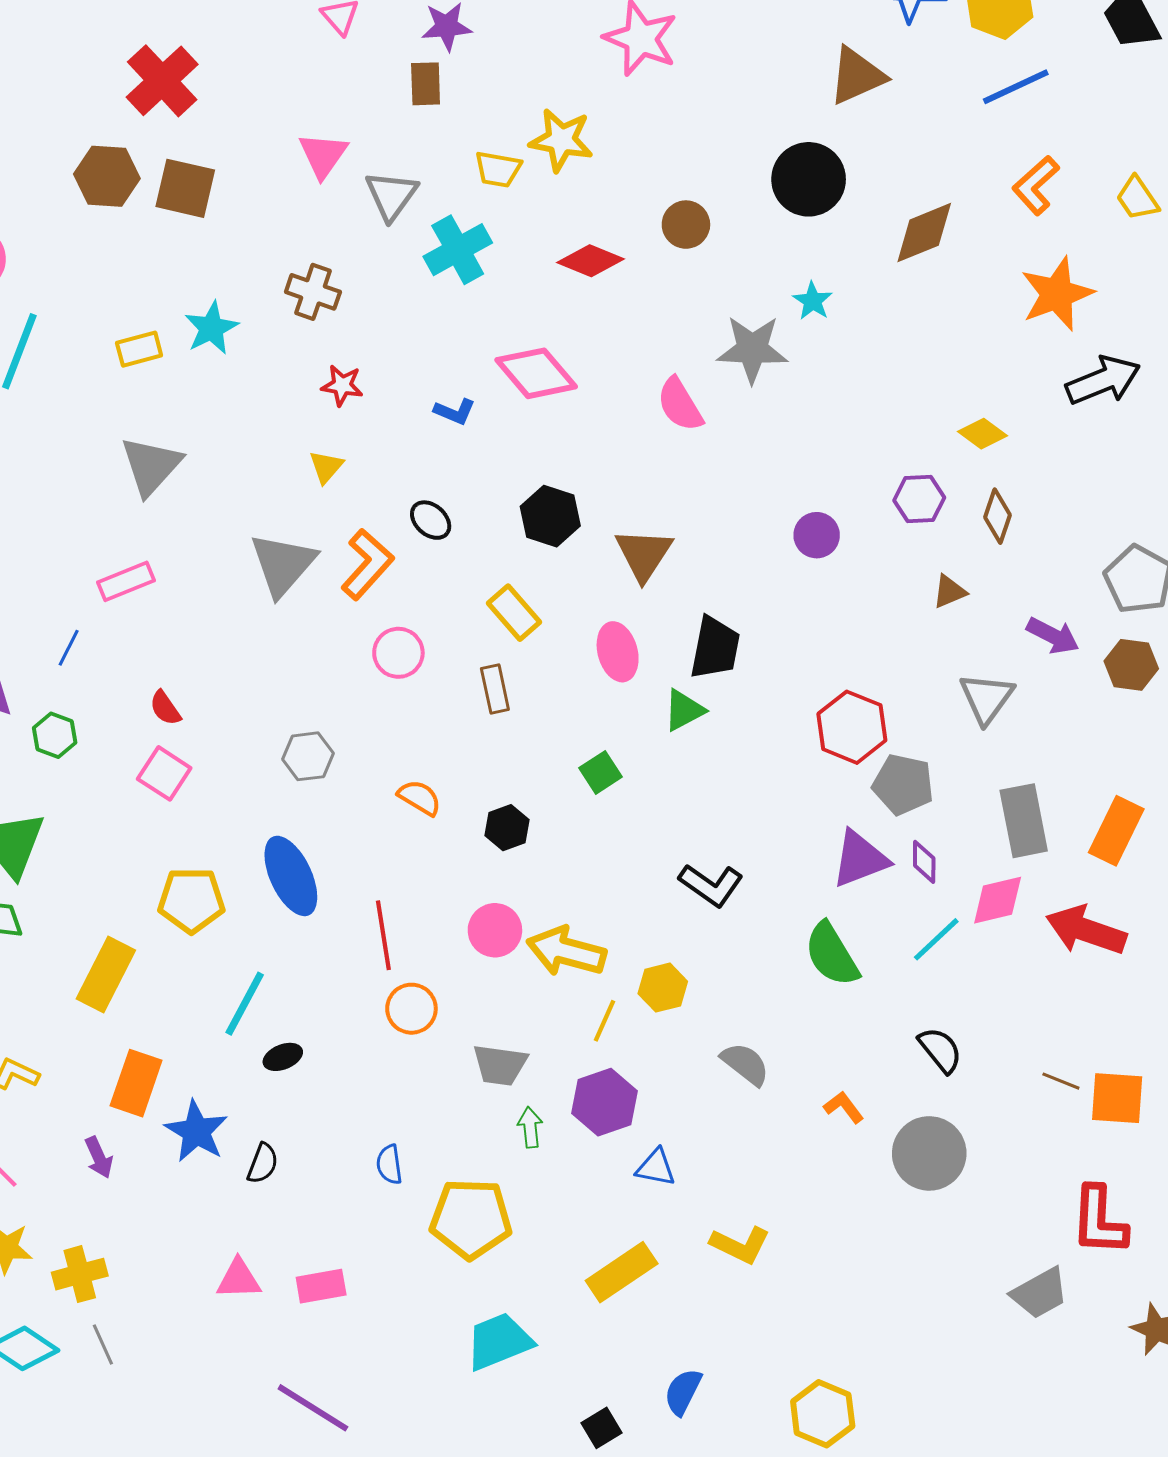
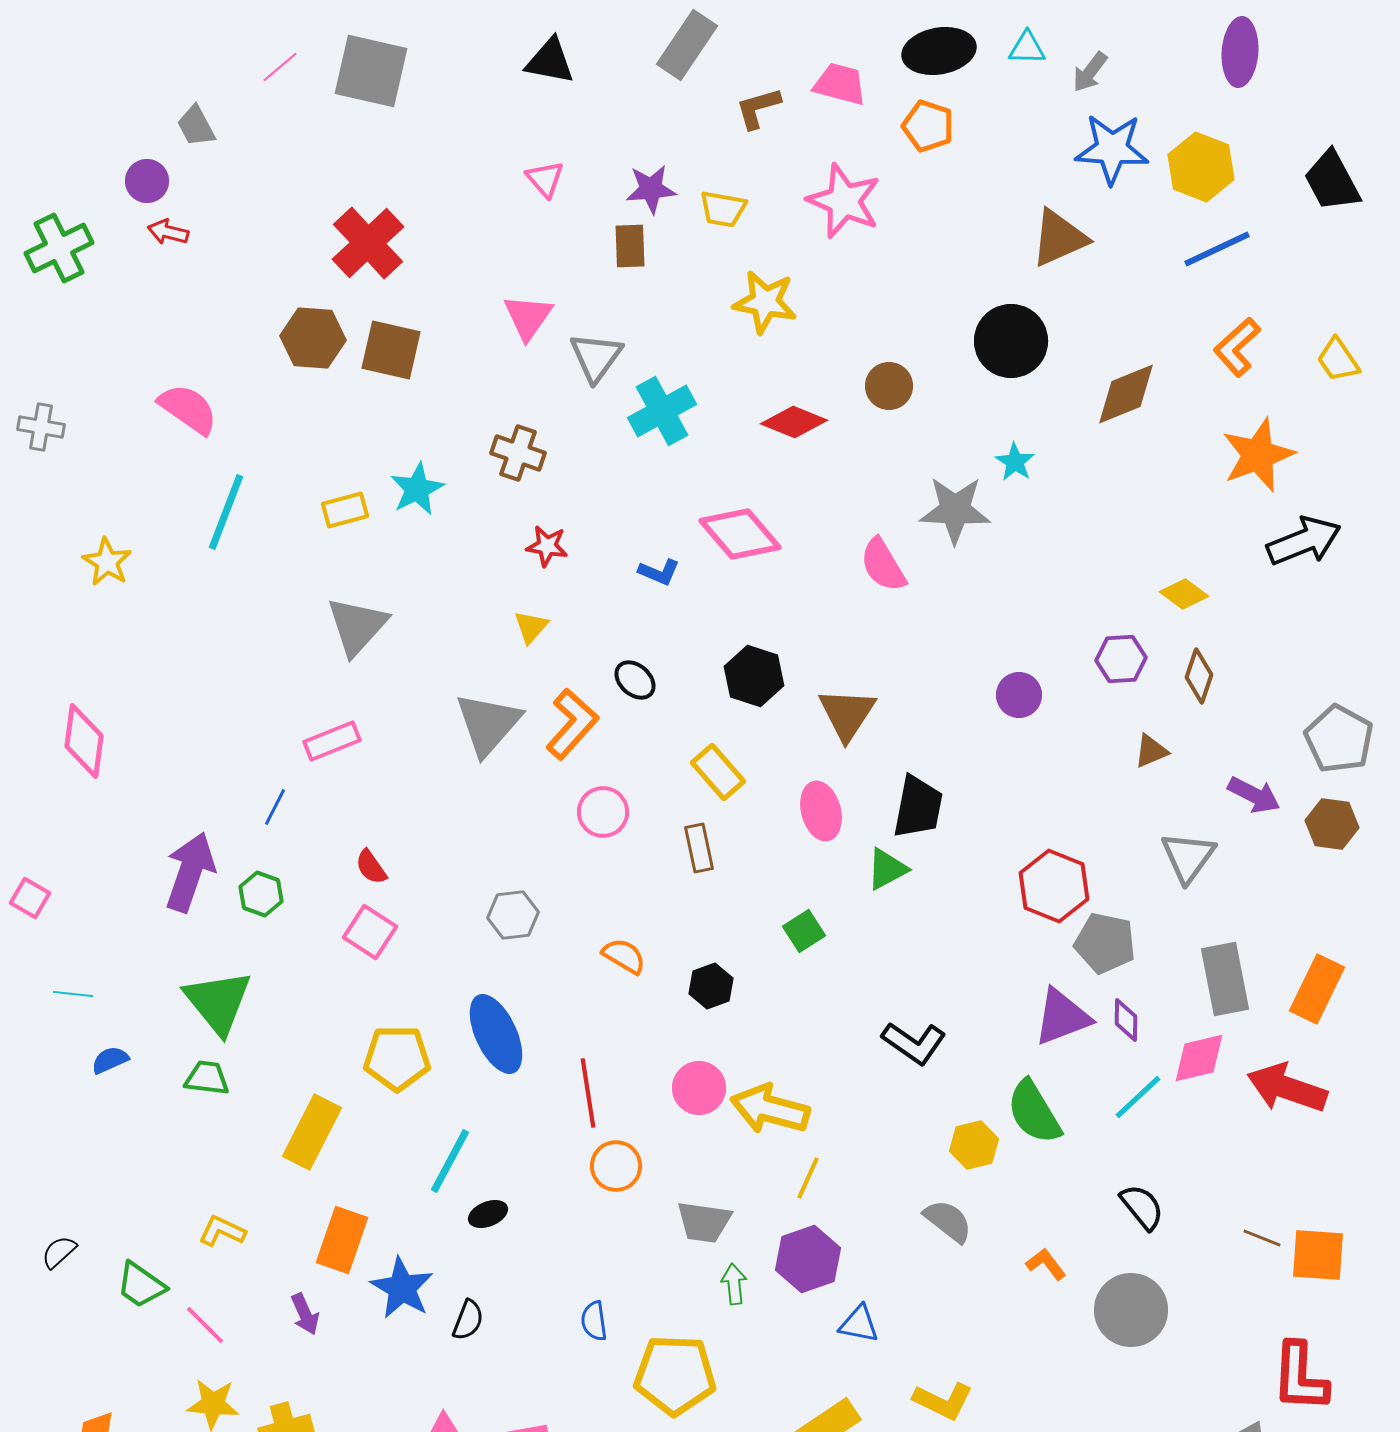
yellow trapezoid: (498, 169) -> (723, 209), moved
yellow hexagon: (663, 988) -> (974, 1145), moved

